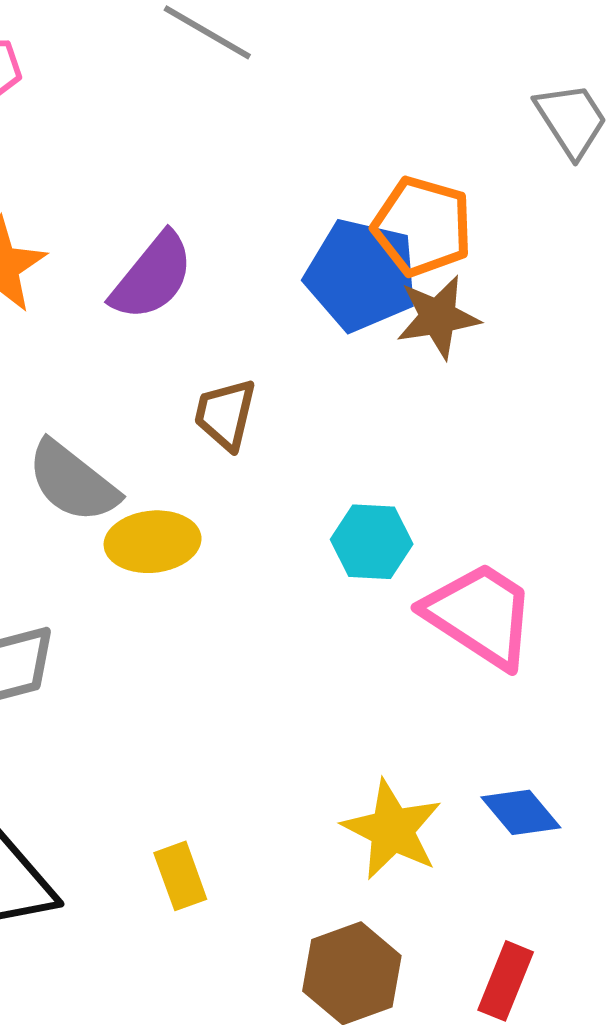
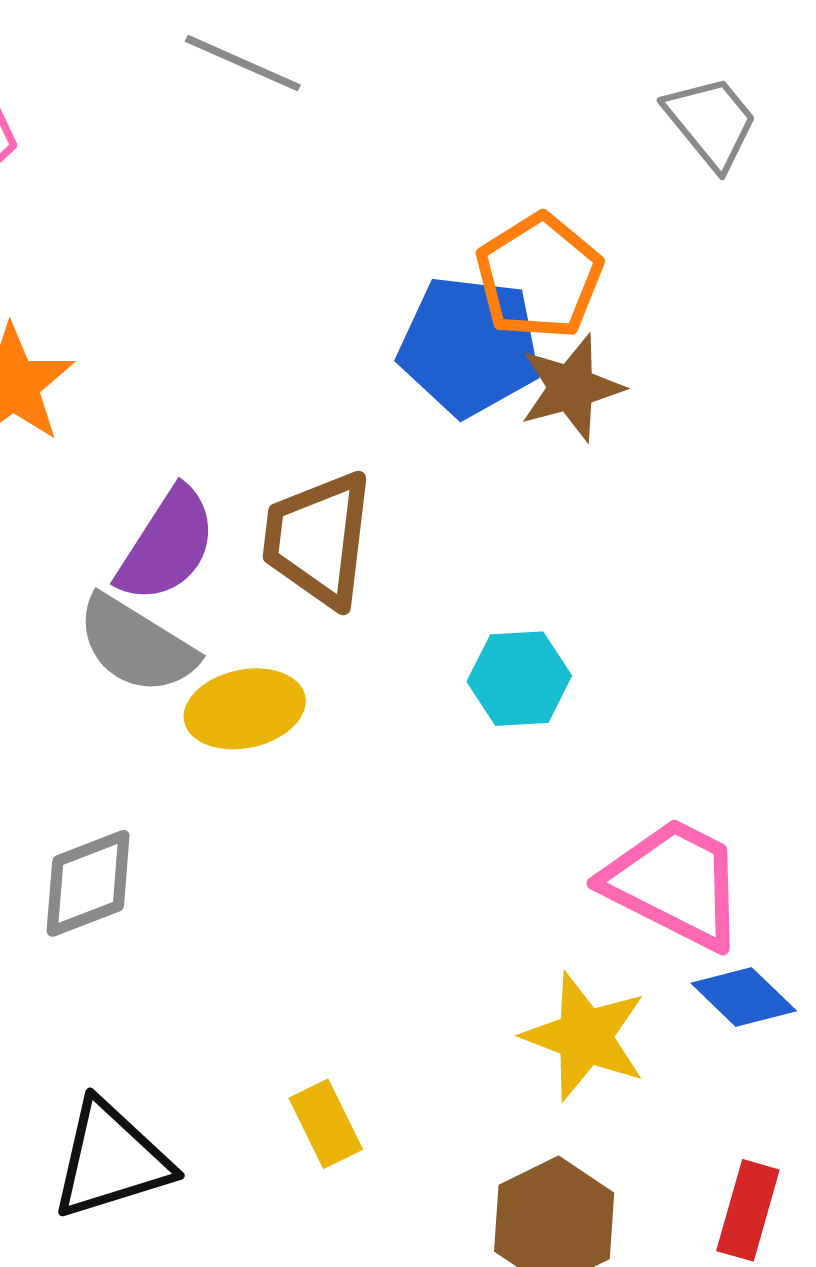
orange pentagon: (422, 226) -> (539, 276), turned 30
purple semicircle: (152, 277) -> (167, 545), moved
brown trapezoid: (225, 414) -> (318, 539), size x1.5
pink trapezoid: (480, 615) -> (675, 883), moved

